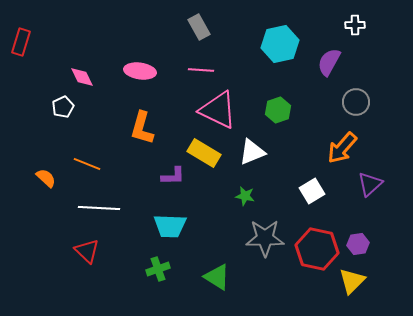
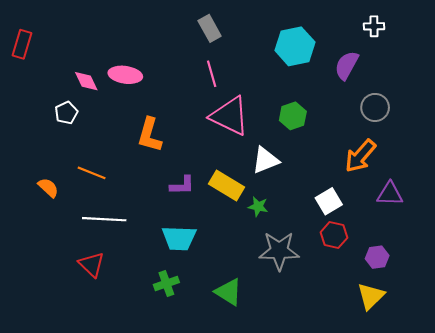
pink line: (201, 70) -> (212, 74), turned 70
pink ellipse: (140, 71) -> (125, 75), moved
yellow rectangle: (204, 153) -> (226, 185), moved
purple triangle: (370, 184) -> (390, 194), turned 44
red hexagon: (317, 249) -> (334, 235), moved, size x0.6

